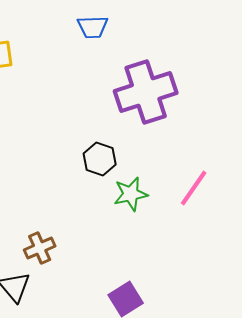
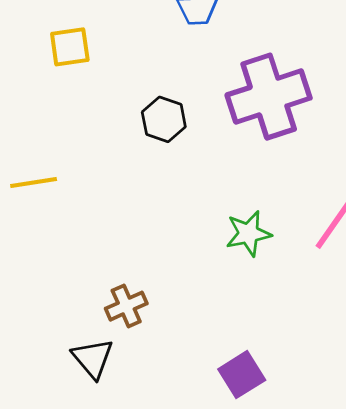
black hexagon: (100, 159) -> (164, 119), moved

